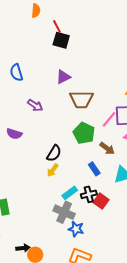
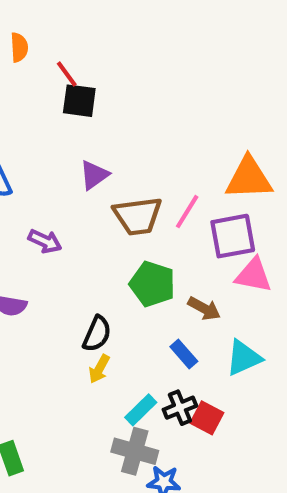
pink line: (109, 119) -> (187, 212), moved

